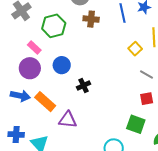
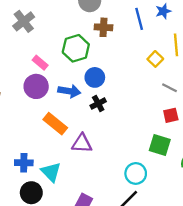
green hexagon: (54, 26) -> (76, 48), moved
blue circle: (62, 65) -> (95, 77), moved
blue arrow: (20, 96) -> (69, 91), moved

